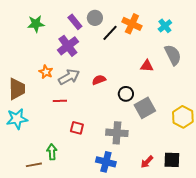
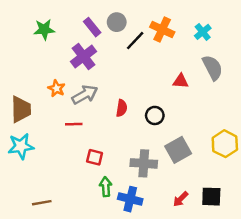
red semicircle: (99, 80) -> (122, 108), moved, turned 120
gray square: (145, 108) -> (178, 150), moved
green arrow: (52, 152) -> (106, 187), moved

